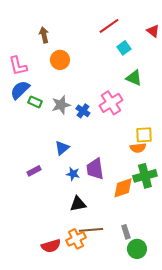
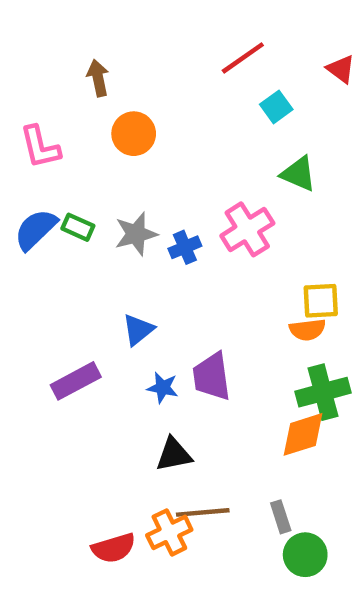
blue semicircle: (20, 90) -> (36, 229), moved
blue cross: (83, 111) -> (185, 247), turned 32
purple rectangle: (34, 171) -> (76, 381), size x1.5
orange diamond: (123, 188) -> (303, 434), moved

